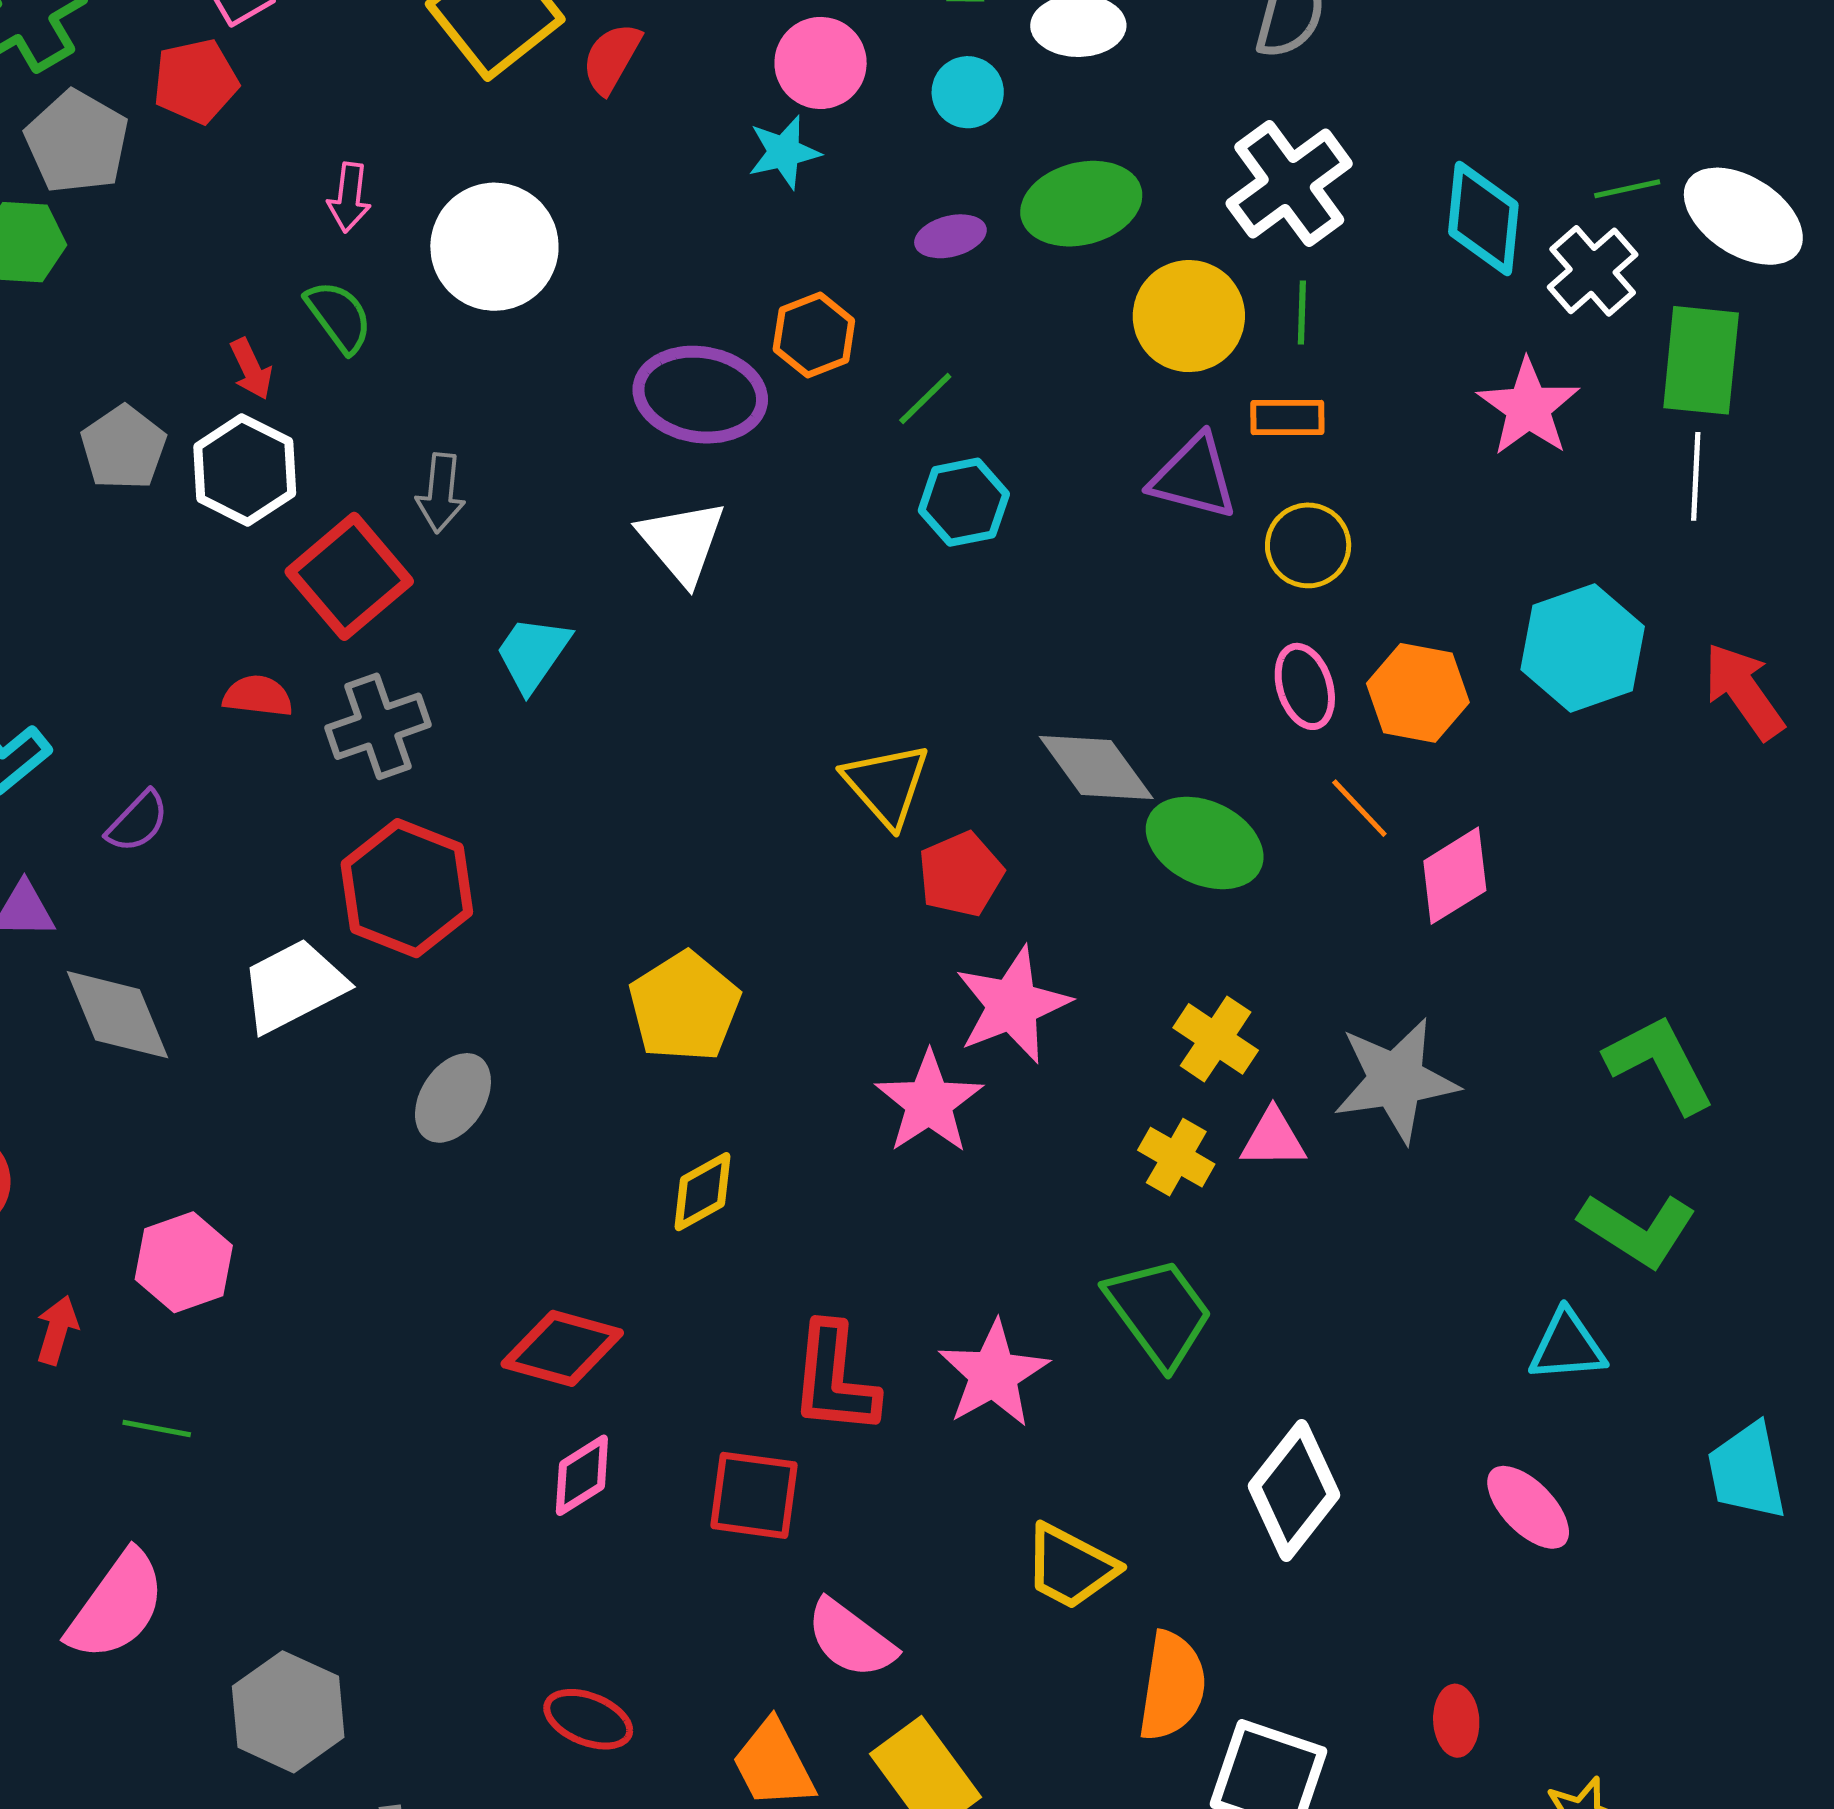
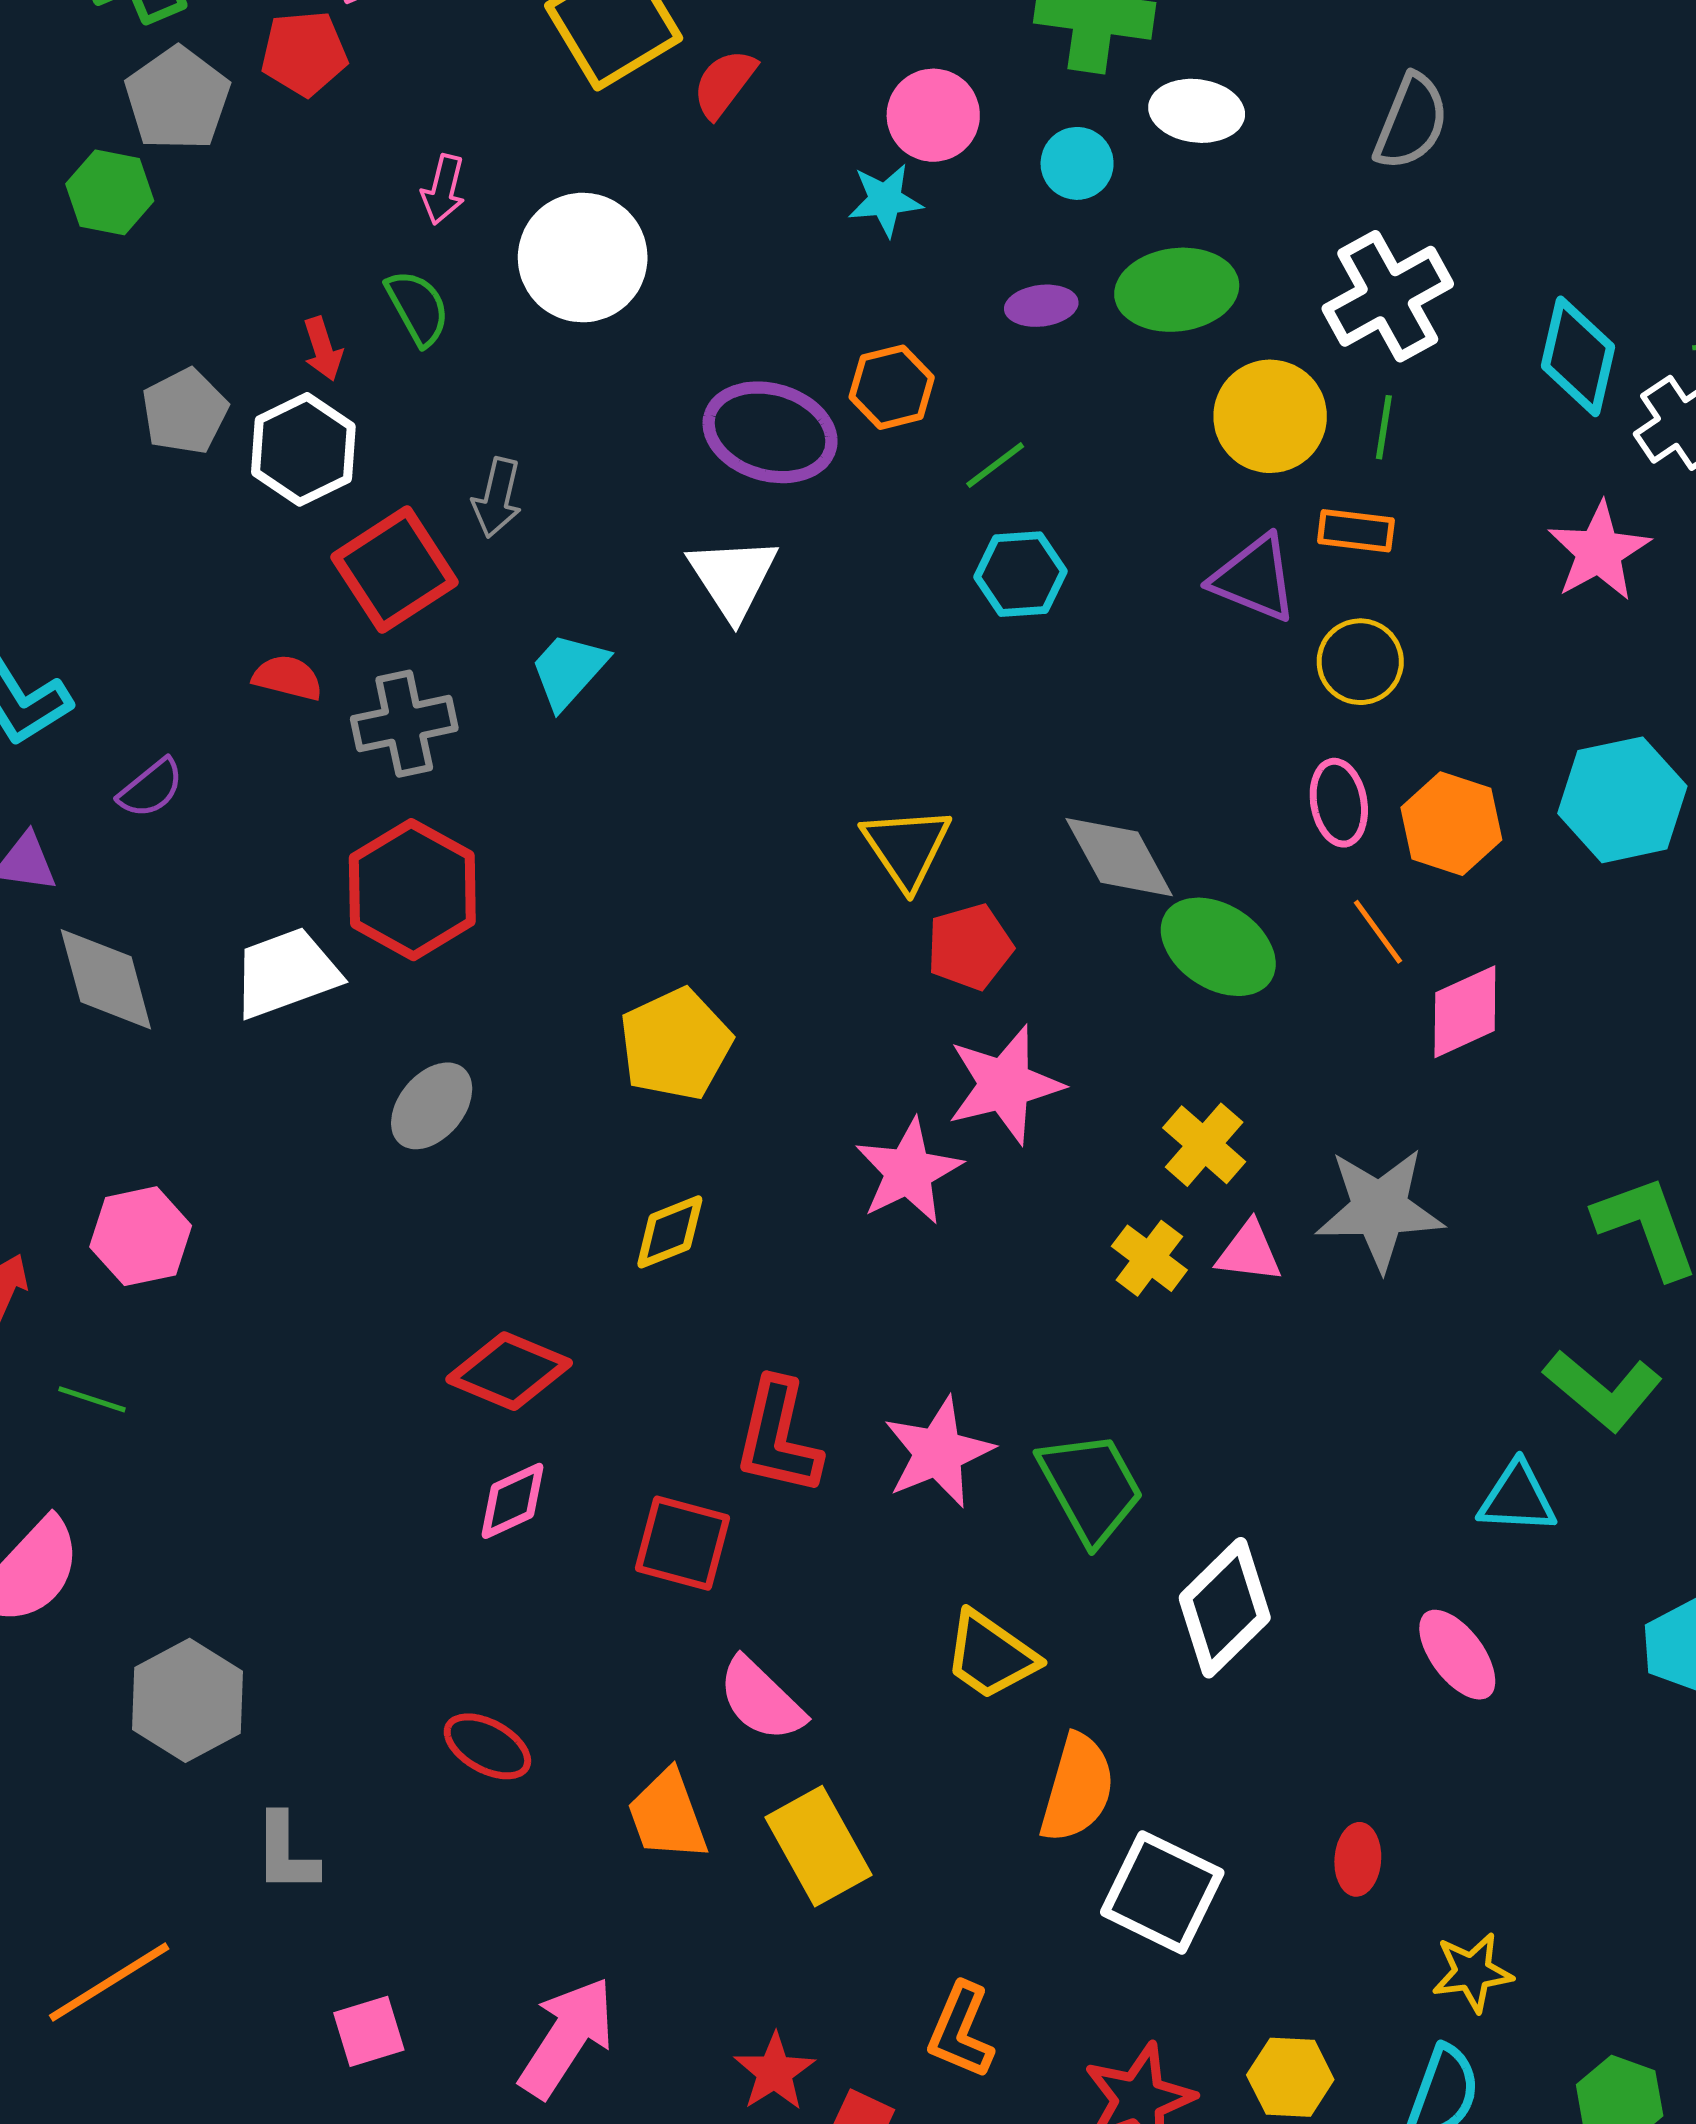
green trapezoid: (1159, 1312) -> (1091, 1487), moved

